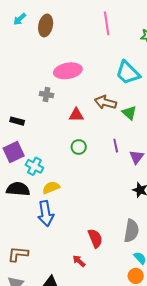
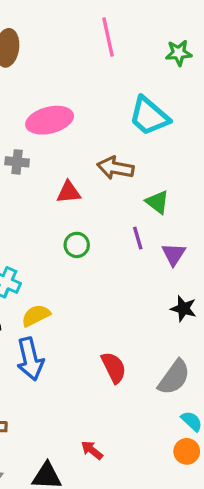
green triangle: (129, 113) -> (157, 202), moved
gray semicircle: (131, 231) -> (174, 377), turned 30
red semicircle: (95, 238) -> (114, 367), moved
red arrow: (79, 261) -> (92, 450), moved

